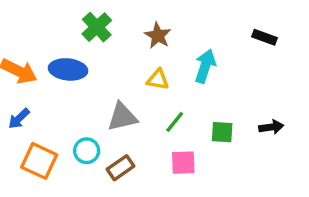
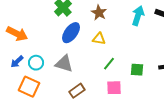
cyan arrow: (205, 66) -> (138, 16), moved
blue ellipse: (68, 69) -> (71, 33), moved, turned -60
gray triangle: (122, 117) -> (64, 64), moved, turned 30
cyan circle: (87, 151) -> (36, 63), moved

